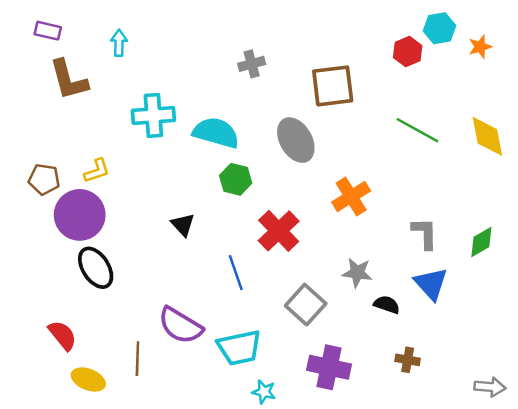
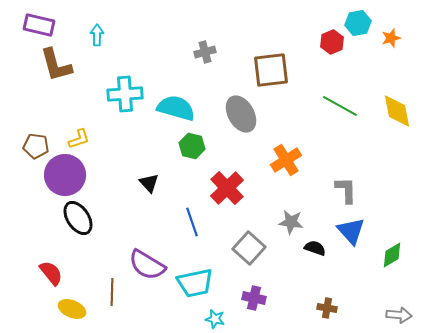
purple rectangle: (48, 31) -> (39, 25), size x1.4
green diamond: (481, 242) -> (392, 255), moved
brown cross: (408, 360) -> (327, 308), moved
purple cross: (329, 367) -> (254, 298), moved, size x0.7

